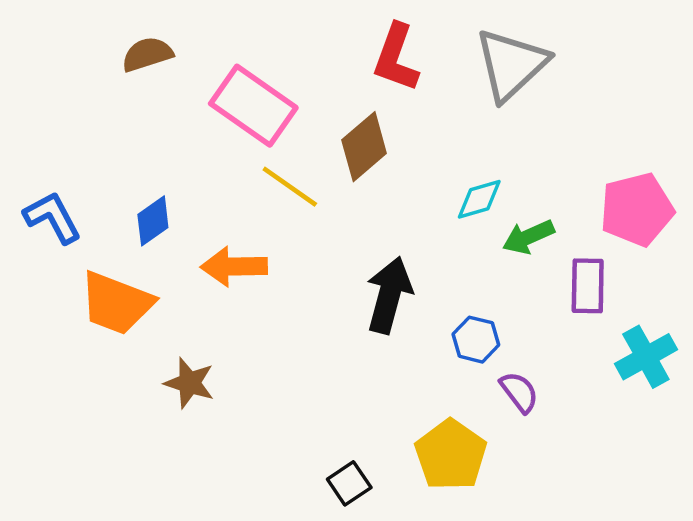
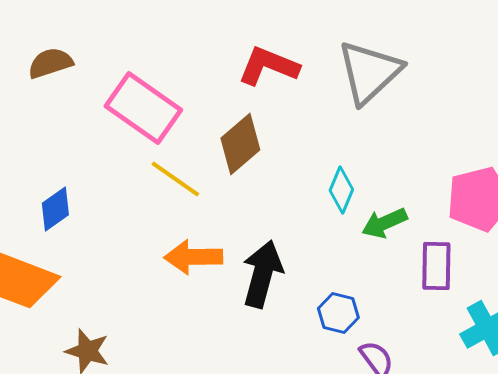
red L-shape: (396, 58) -> (268, 66), turned 92
cyan diamond: (479, 199) -> (341, 190), turned -51
orange arrow: (234, 267) -> (193, 257), moved

